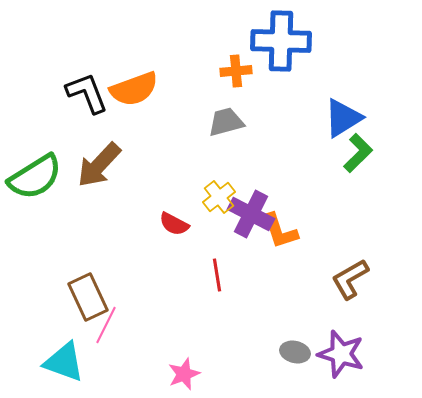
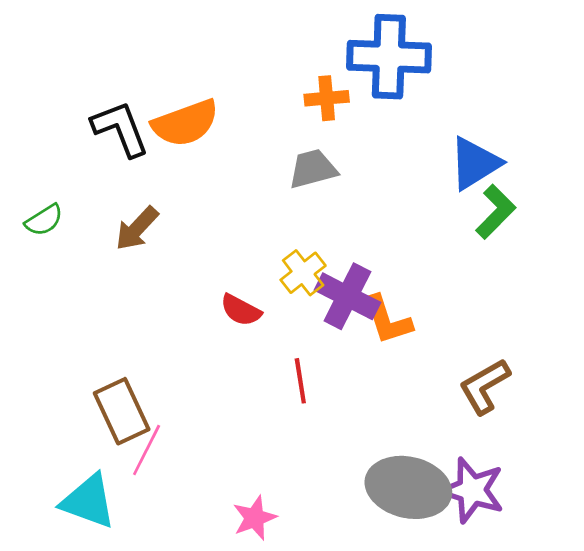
brown arrow: (99, 165) -> (137, 228), size x0.7
green semicircle: (35, 177) -> (44, 220), moved, size x0.5
gray ellipse: (295, 352) -> (408, 487), size x2.0

